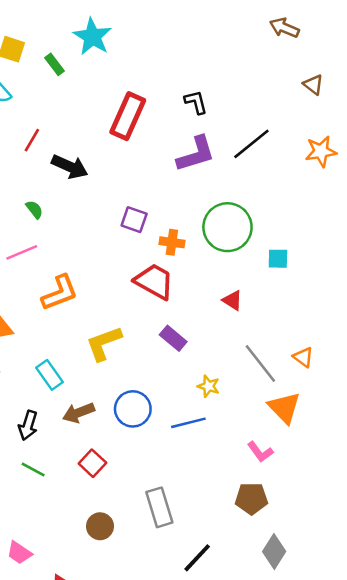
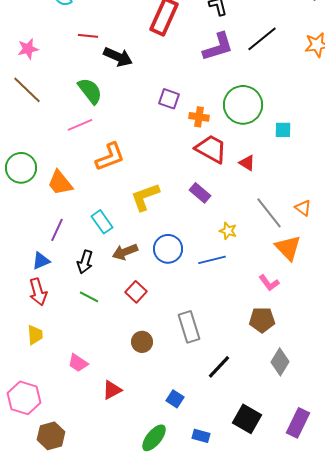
red line: (32, 140) -> (88, 36), turned 66
green semicircle: (34, 209) -> (90, 91), size x1.8
red trapezoid: (154, 281) -> (211, 149), moved

